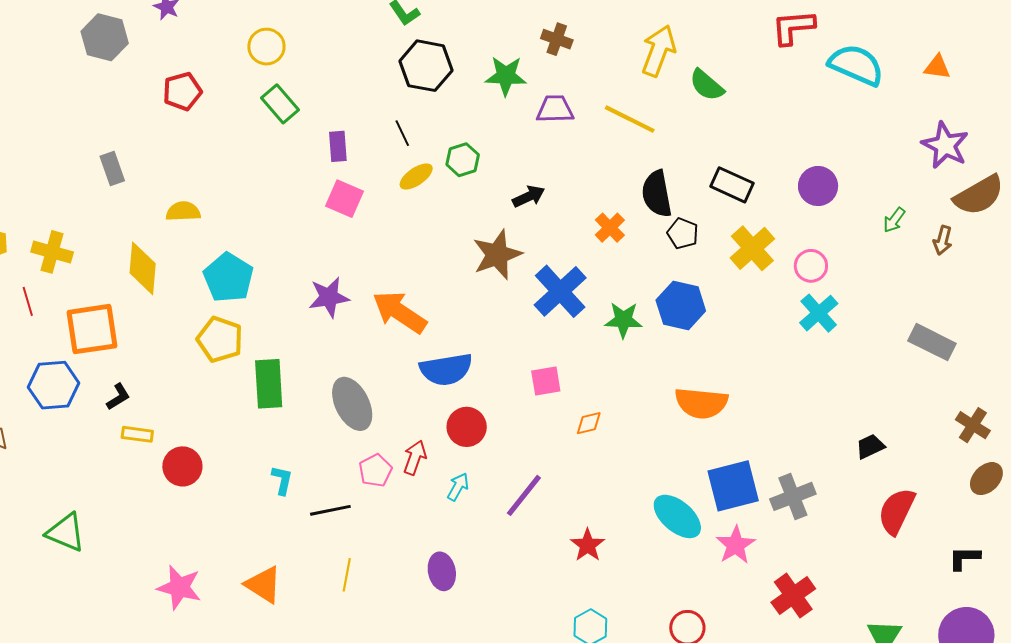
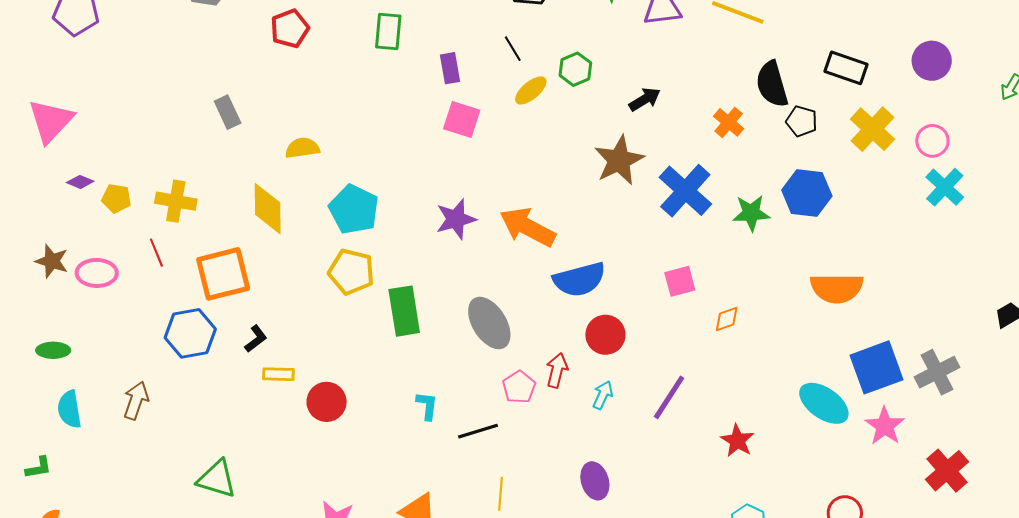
green rectangle: (280, 104) -> (388, 31), turned 51

